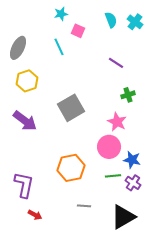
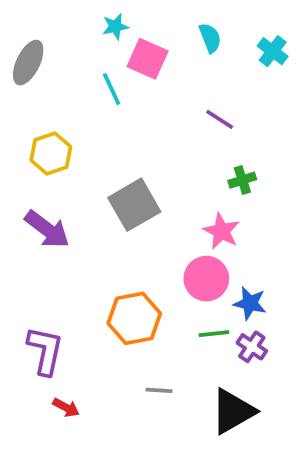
cyan cross: (135, 22) -> (273, 51), moved
pink square: (78, 31) -> (148, 59), size x1.5
gray ellipse: (18, 48) -> (28, 63), moved

